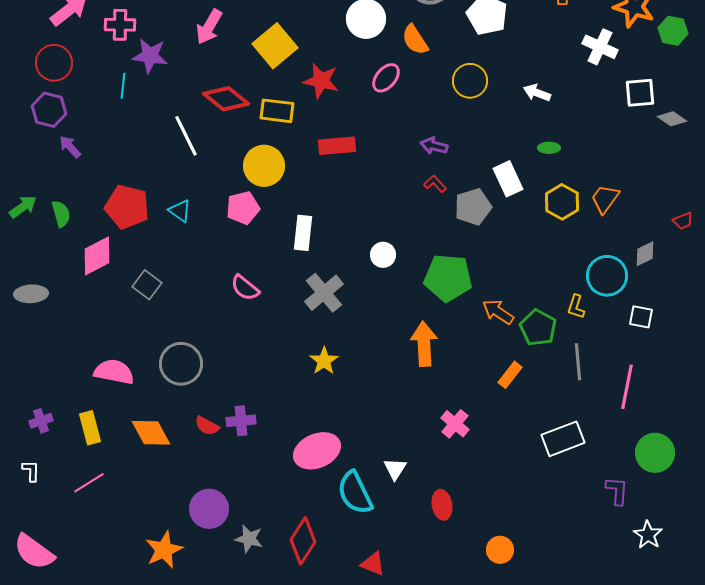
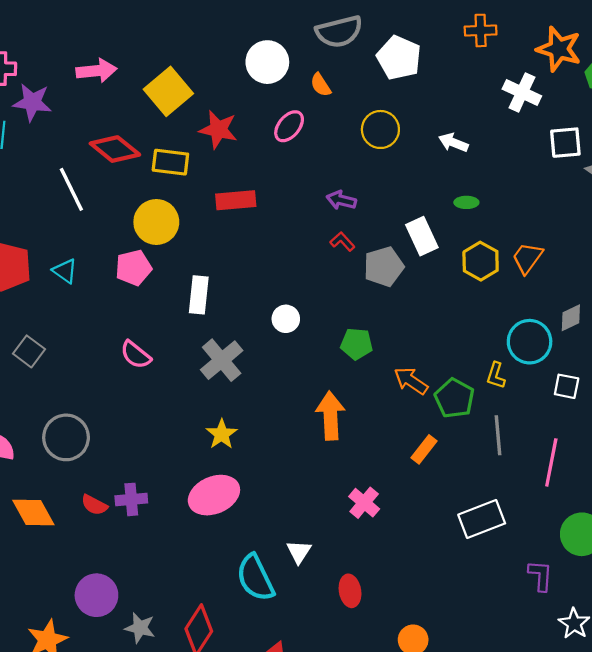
pink arrow: (209, 27) -> (96, 71), turned -126
orange semicircle: (415, 40) -> (321, 85), size x0.7
green pentagon: (448, 278) -> (357, 344), size x0.6
pink ellipse: (317, 451) -> (214, 495), moved

